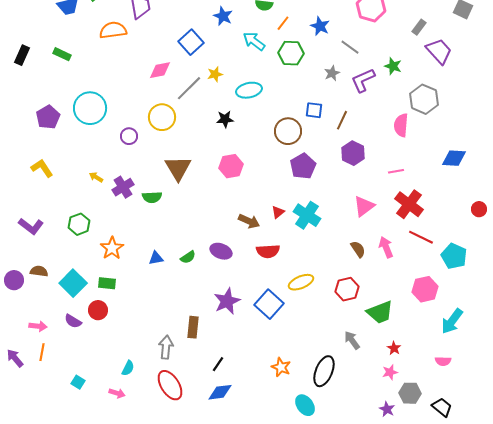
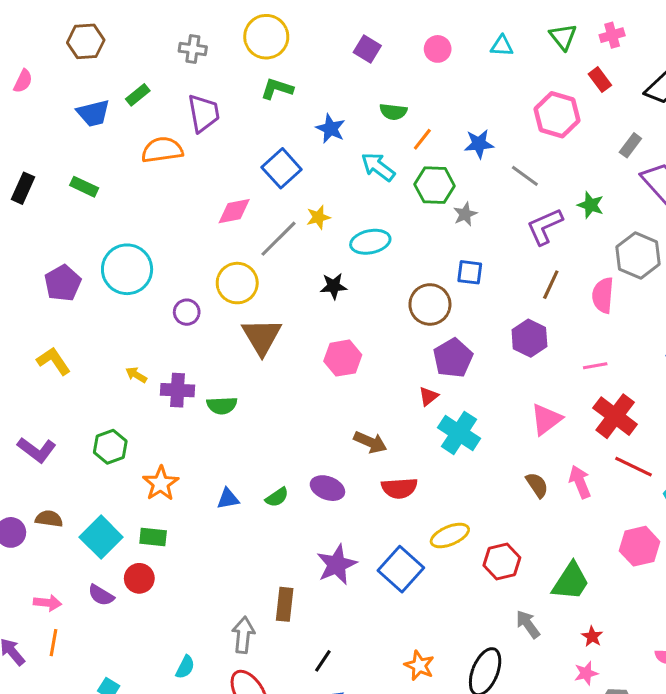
blue star: (320, 26) -> (479, 144), turned -30
gray star: (332, 73) -> (465, 214), moved
brown line: (342, 120) -> (551, 285), moved
brown triangle: (178, 168) -> (262, 337), moved
purple cross: (123, 187) -> (178, 390), turned 35
red triangle: (278, 212) -> (428, 396), moved
red hexagon: (347, 289) -> (502, 562), moved
green trapezoid: (380, 312) -> (571, 581), turned -36

